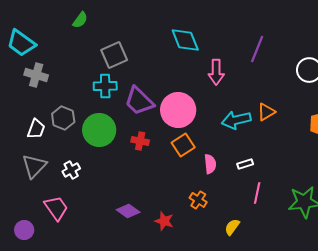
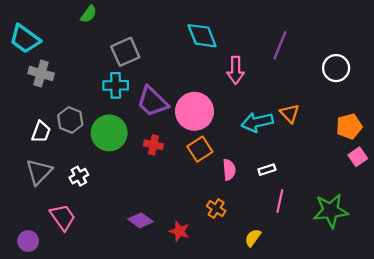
orange triangle: (266, 112) -> (290, 113), turned -42

